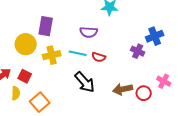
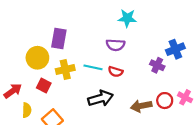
purple semicircle: (89, 32) -> (116, 45), moved
red square: (25, 76) -> (44, 86), moved
black arrow: (85, 82) -> (101, 98), turned -65
red circle: (144, 93) -> (165, 101), moved

